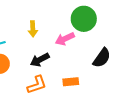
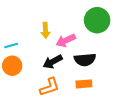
pink arrow: (65, 39) -> (66, 40), moved
black semicircle: (102, 58) -> (85, 60), moved, turned 50

